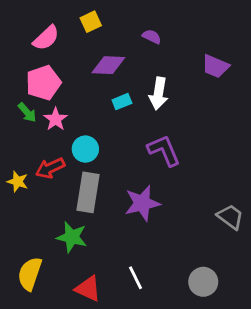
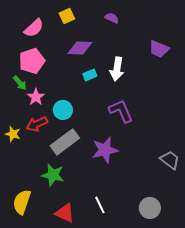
purple semicircle: (152, 37) -> (112, 18), moved
pink star: (56, 119) -> (36, 97), moved
gray rectangle: (88, 192) -> (65, 142), turned 44

